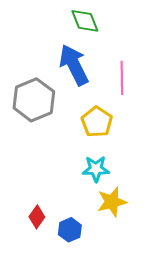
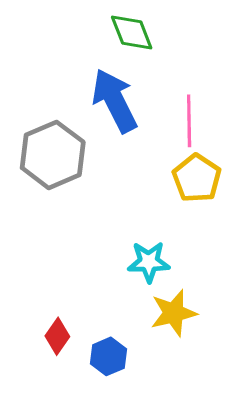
yellow pentagon: (97, 122) -> (197, 178), moved

